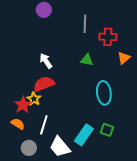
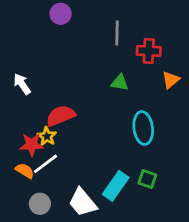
white arrow: (46, 61) -> (22, 84), moved
red star: (23, 105) -> (32, 145), turned 30
white line: (44, 125) -> (45, 164), moved, turned 36

